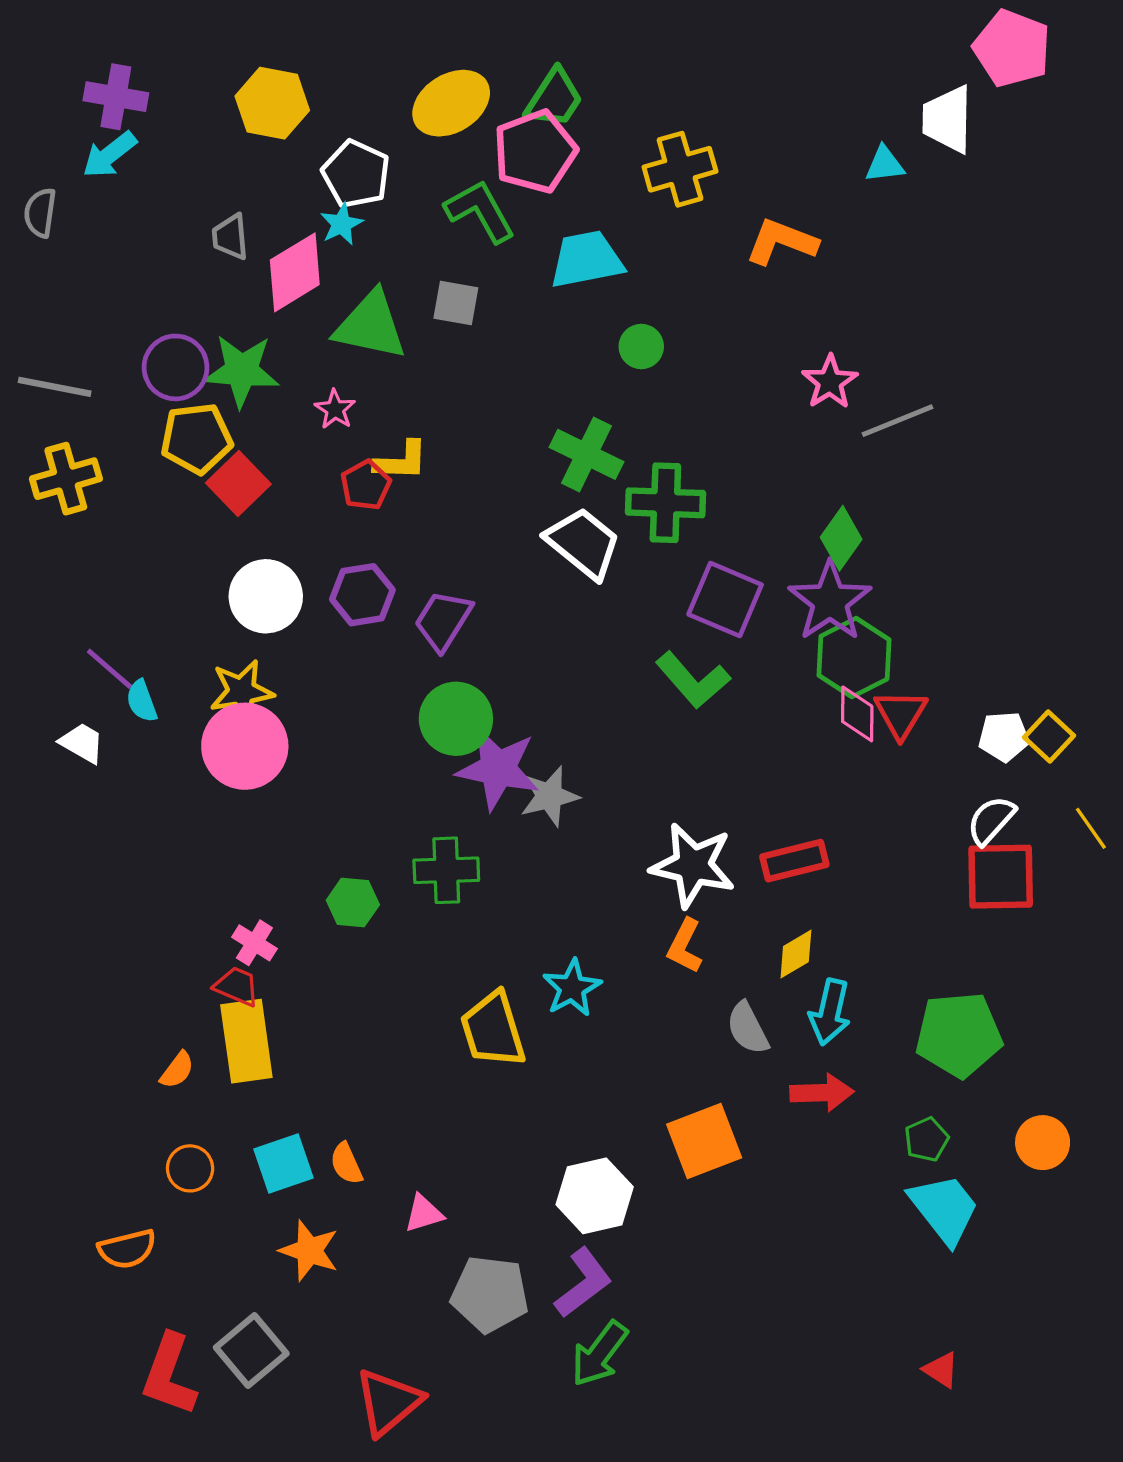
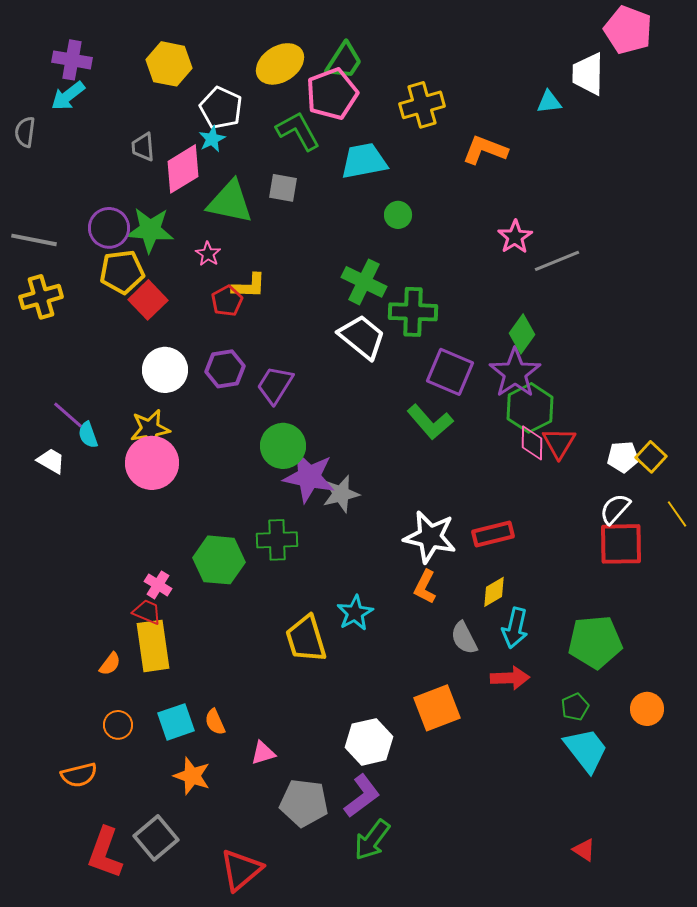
green hexagon: (353, 902) -> (219, 560), size x1.6

